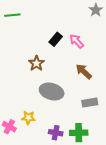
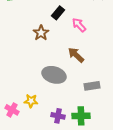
black rectangle: (56, 39) -> (58, 13), moved
brown star: (36, 63) -> (41, 33), moved
brown arrow: (84, 71) -> (76, 55), moved

